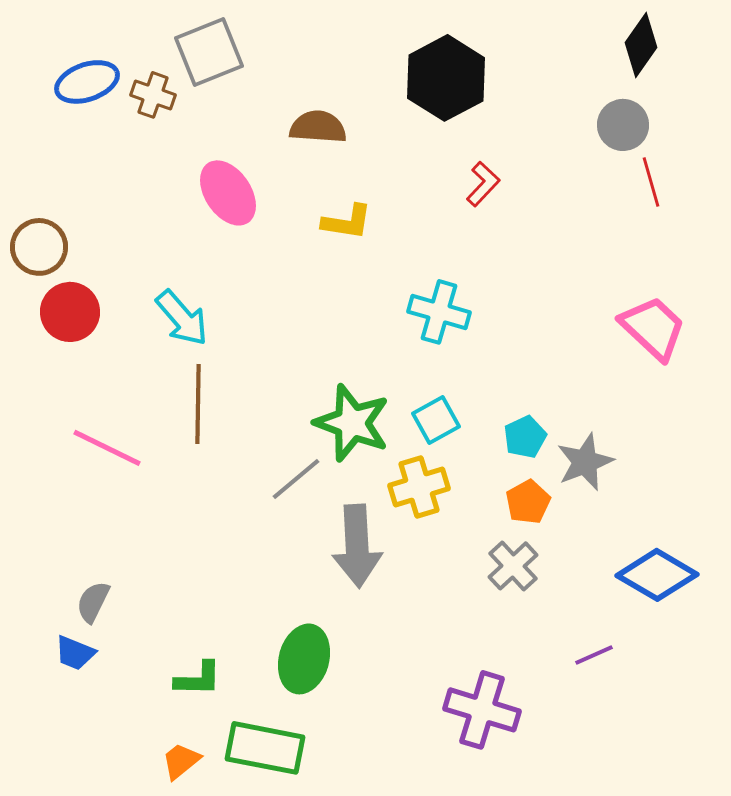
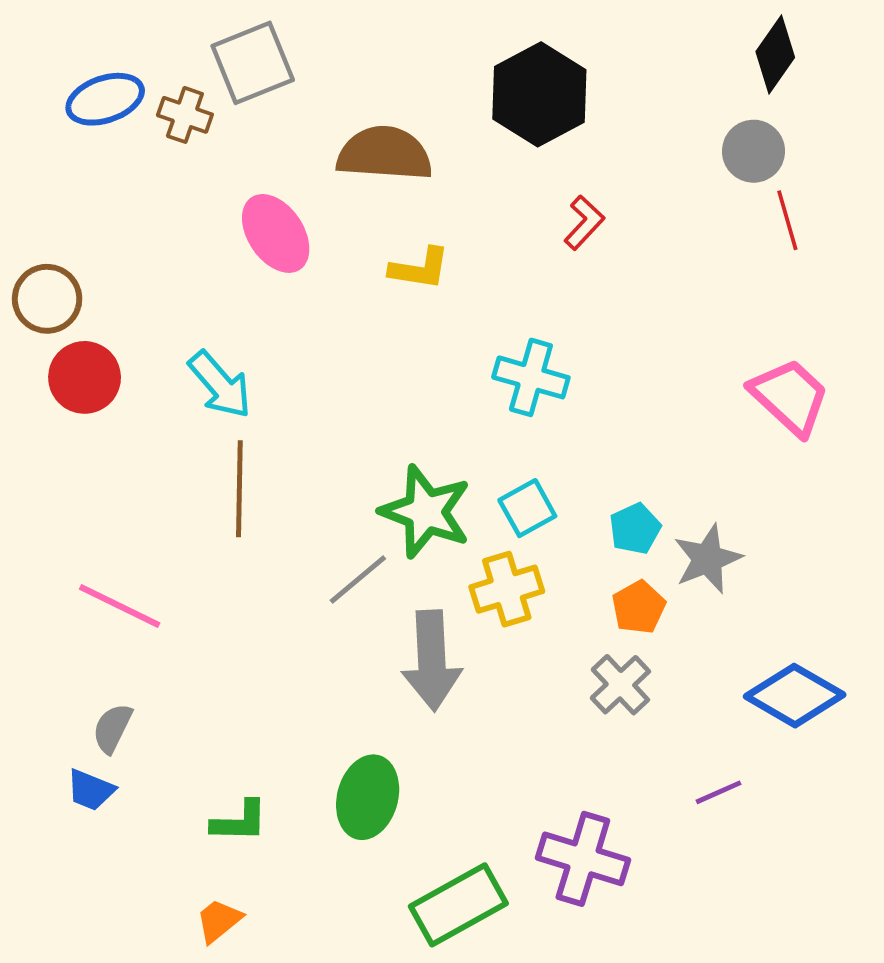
brown semicircle: (318, 127) -> (385, 154), size x1.4
pink line: (107, 448) -> (120, 606), moved
green rectangle: (265, 748) -> (458, 905), moved, turned -40

